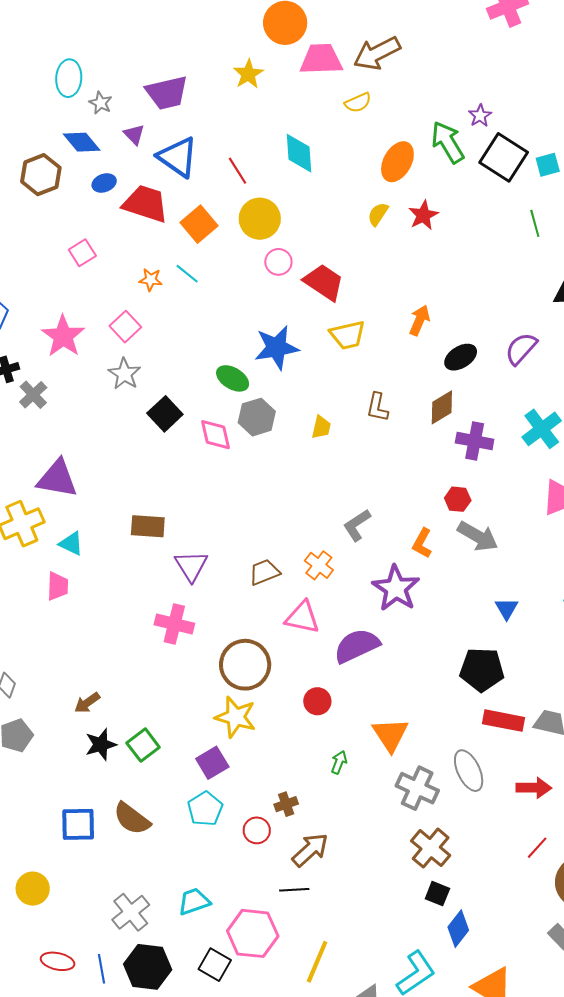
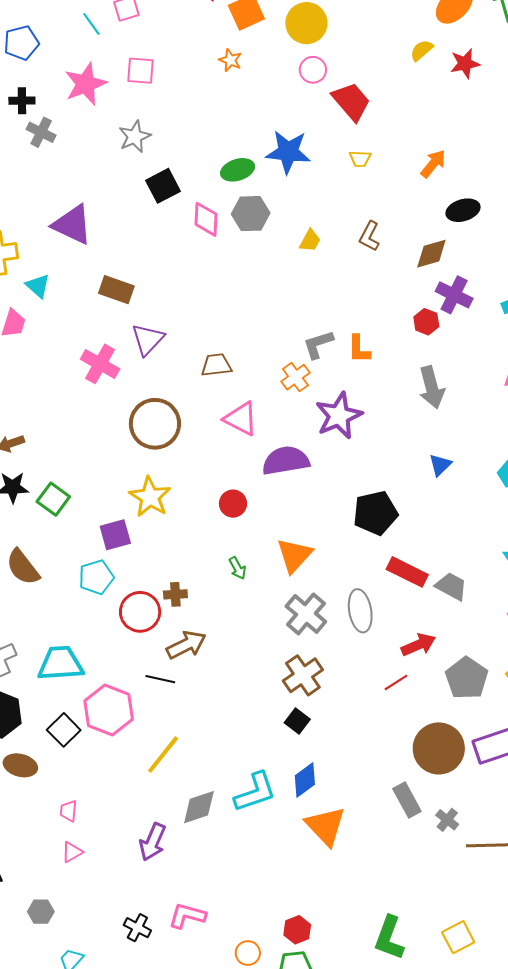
cyan line: (187, 274) -> (91, 24), moved
orange star: (151, 280) -> (230, 60), moved
pink square: (125, 327) -> (140, 71), moved, turned 32
yellow trapezoid: (348, 335) -> (360, 159), size x0.6
green ellipse: (233, 378) -> (238, 170), turned -64
gray cross: (33, 395) -> (41, 132), turned -36
purple triangle: (57, 479) -> (72, 225), moved
red hexagon: (458, 499) -> (426, 322), moved
gray arrow: (478, 536) -> (432, 387), turned 30
orange L-shape: (422, 543) -> (359, 349), moved, turned -44
orange cross: (319, 565) -> (295, 377), moved
pink cross: (174, 624) -> (100, 364), moved
brown circle: (245, 665) -> (155, 424), moved
black pentagon: (482, 670) -> (375, 513), moved, turned -30
green square: (143, 745) -> (53, 499), turned -32
green arrow: (339, 762) -> (238, 568), turned 115
red arrow: (534, 788) -> (418, 645), turned -40
red circle: (257, 830) -> (140, 612), size x1.5
red line: (537, 848) -> (396, 683), moved
cyan trapezoid: (194, 901) -> (61, 664), size x1.4
blue diamond: (458, 929) -> (305, 780), moved

